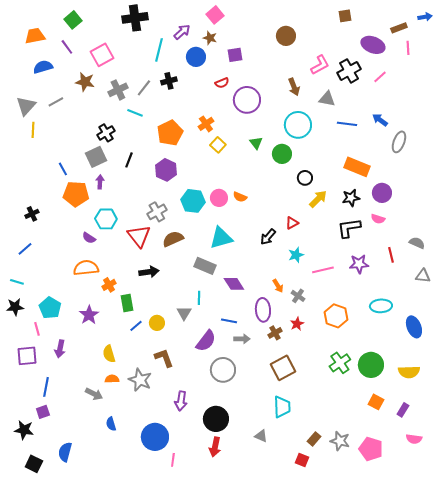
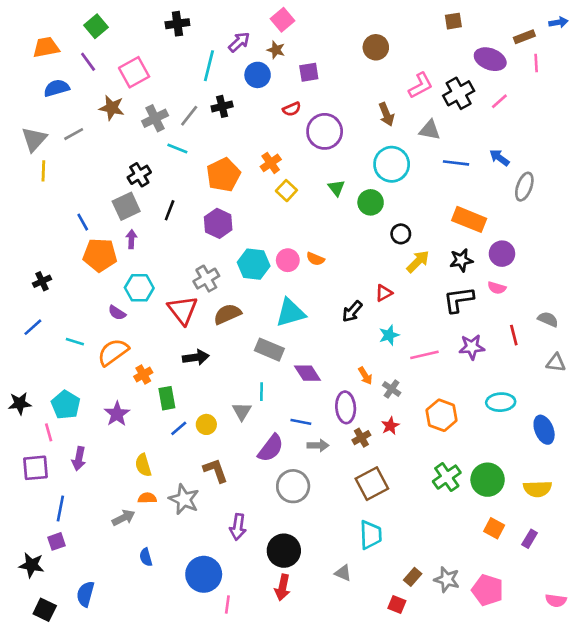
black cross: (135, 18) -> (177, 24), size x0.7
orange semicircle: (86, 268) -> (113, 352), turned -30
cyan line: (17, 282) -> (75, 342), moved
gray arrow: (94, 394) -> (124, 518), turned -54
pink semicircle: (414, 439) -> (556, 601), moved

